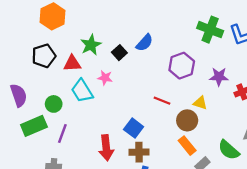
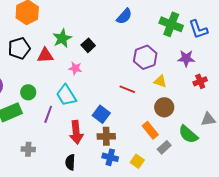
blue semicircle: (144, 43) -> (124, 16), moved
purple star: (219, 77) -> (186, 58), moved
cyan trapezoid: (82, 91) -> (66, 95), moved
yellow triangle: (200, 103) -> (160, 81), moved
brown circle: (187, 120) -> (164, 107), moved
purple line: (62, 134) -> (48, 114), moved

